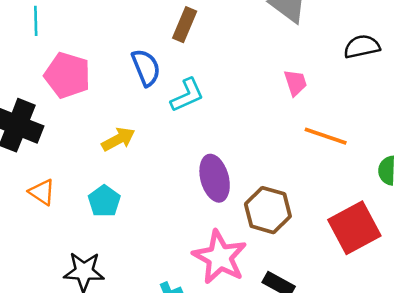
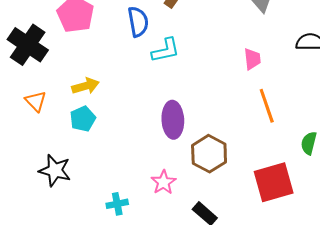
orange line: (326, 136) -> (267, 106), turned 40
yellow arrow: (118, 139) -> (86, 86), moved
pink star: (220, 257) -> (163, 182), size x0.6

